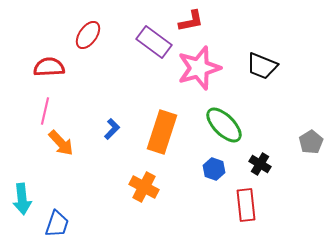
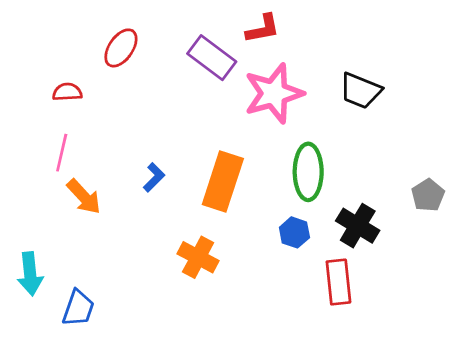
red semicircle: (49, 67) -> (67, 92), size x0.7
green ellipse: (224, 125) -> (308, 172), turned 45
black cross: (260, 164) -> (358, 226), size x1.4

